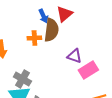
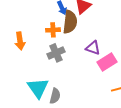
gray cross: (22, 79) -> (56, 53), moved, turned 36

